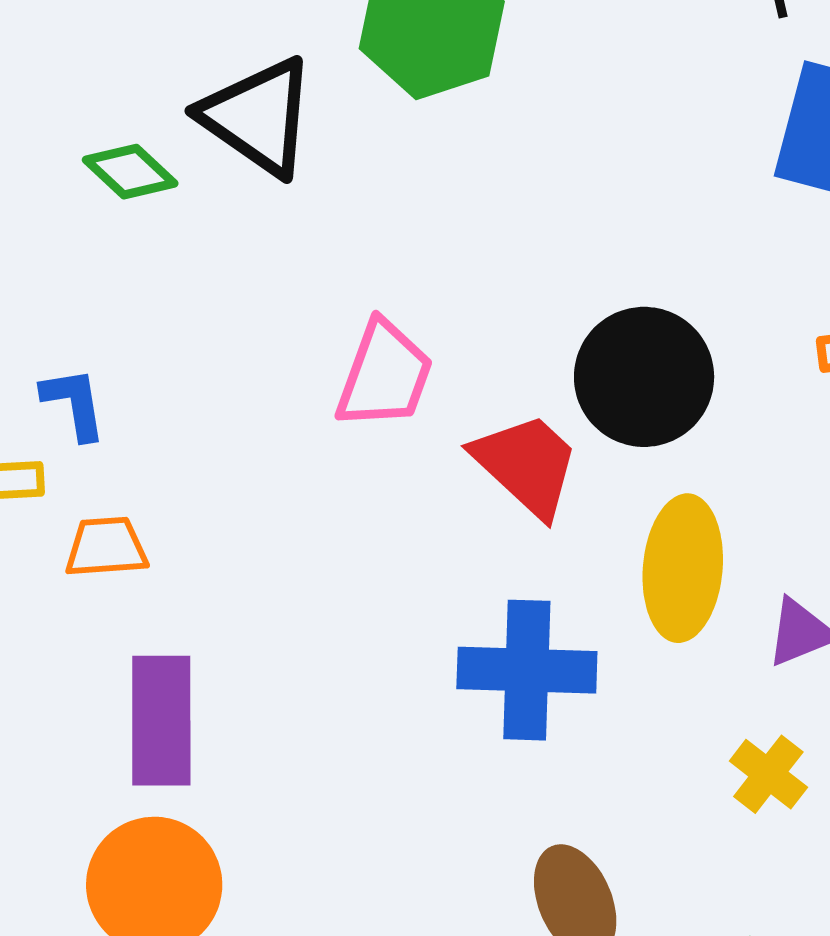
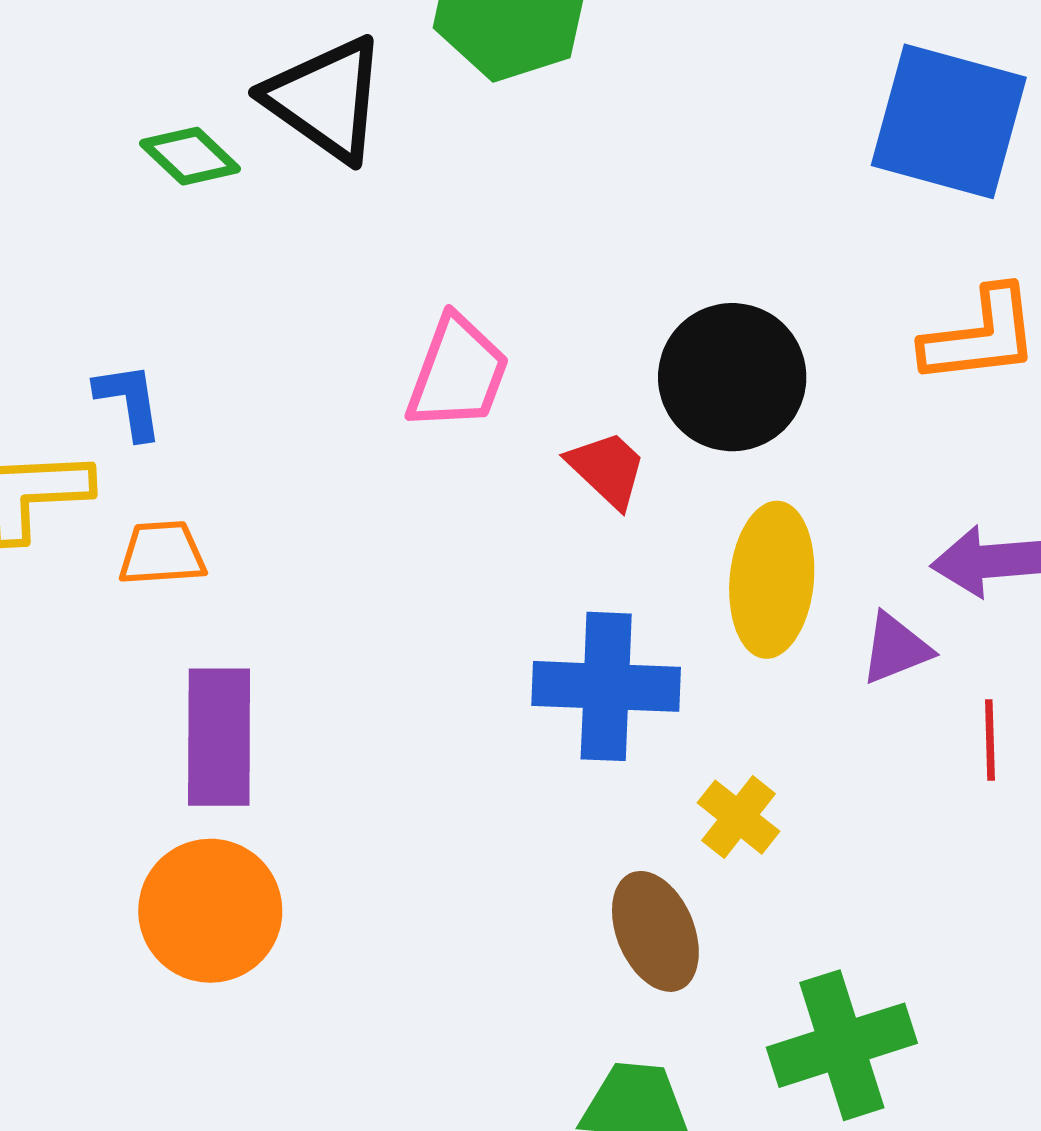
red trapezoid: (526, 465) -> (607, 469), size x0.7
yellow cross: (768, 774) -> (738, 817), moved

